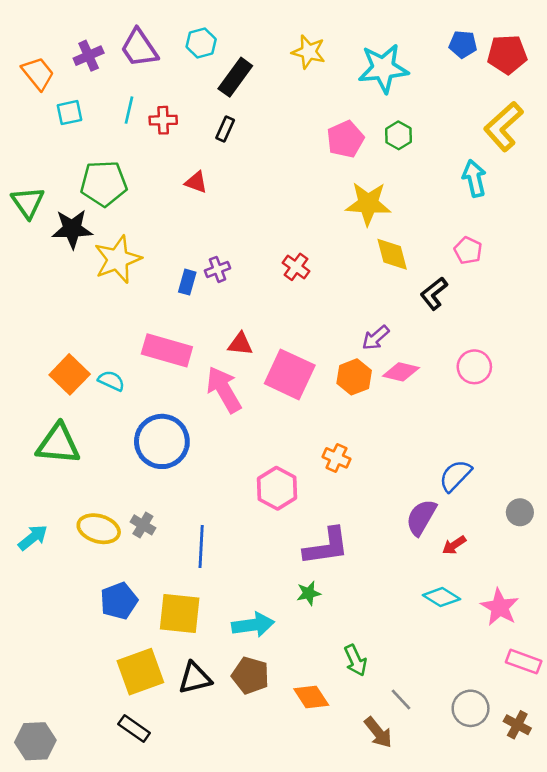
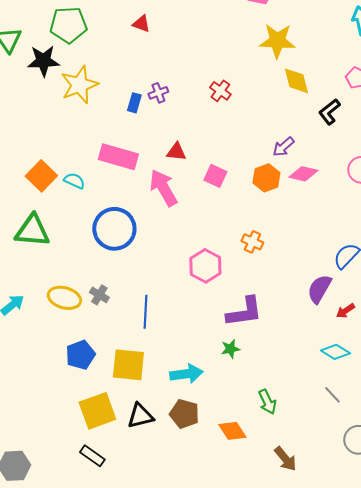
pink square: (290, 374) -> (215, 176), size x0.6
gray line: (401, 699) -> (332, 395), moved

